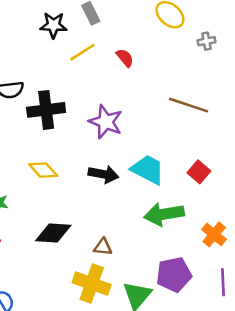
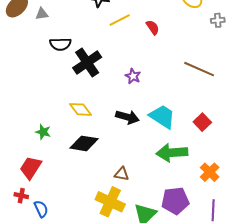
black cross: (46, 110) -> (87, 62), turned -32
purple star: (106, 122) -> (133, 76), size x0.6
black diamond: (53, 233) -> (84, 143), moved

